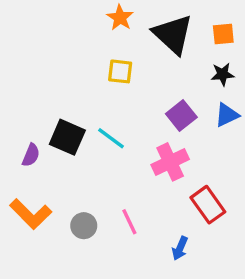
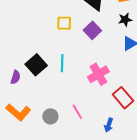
purple square: (181, 116) -> (92, 30), moved
black square: (67, 137) -> (36, 65), turned 30
cyan line: (111, 138) -> (62, 63), turned 60

